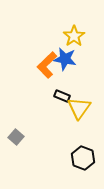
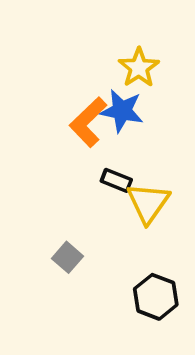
gray square: (16, 137) -> (67, 257), moved

